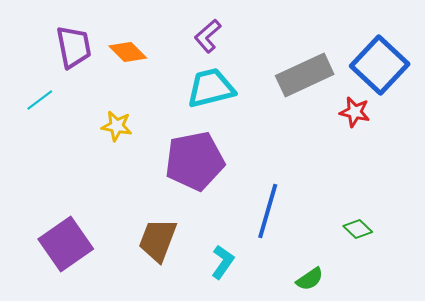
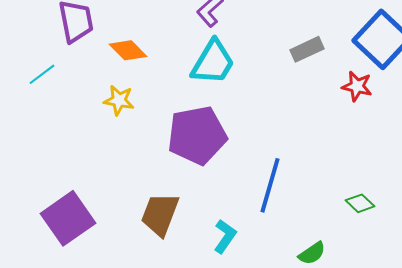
orange diamond: (128, 52) -> (128, 50), moved
gray rectangle: (305, 75) -> (307, 49), size x0.6
cyan trapezoid: (211, 88) -> (213, 62), turned 135

